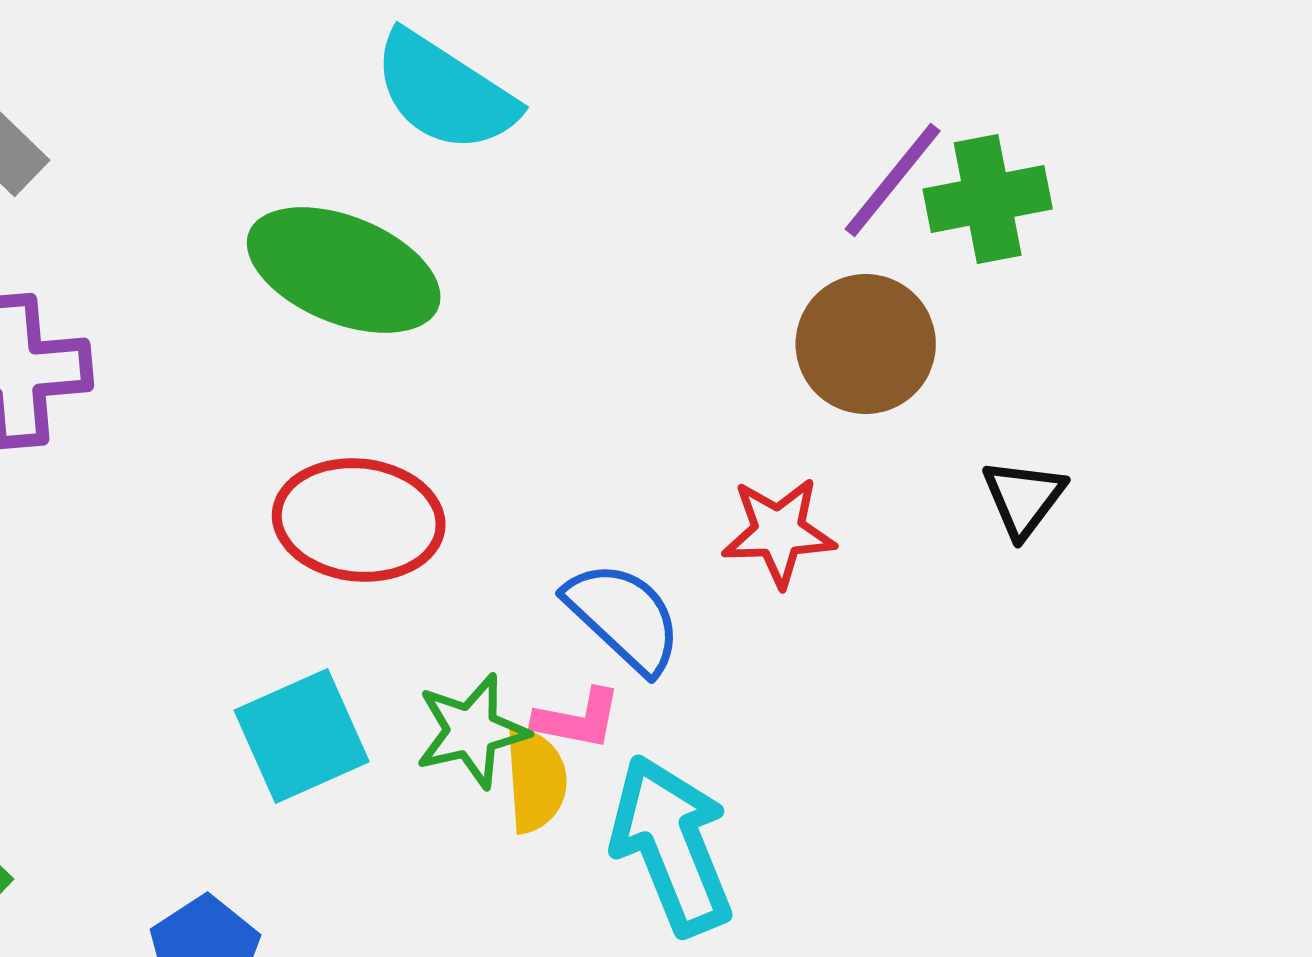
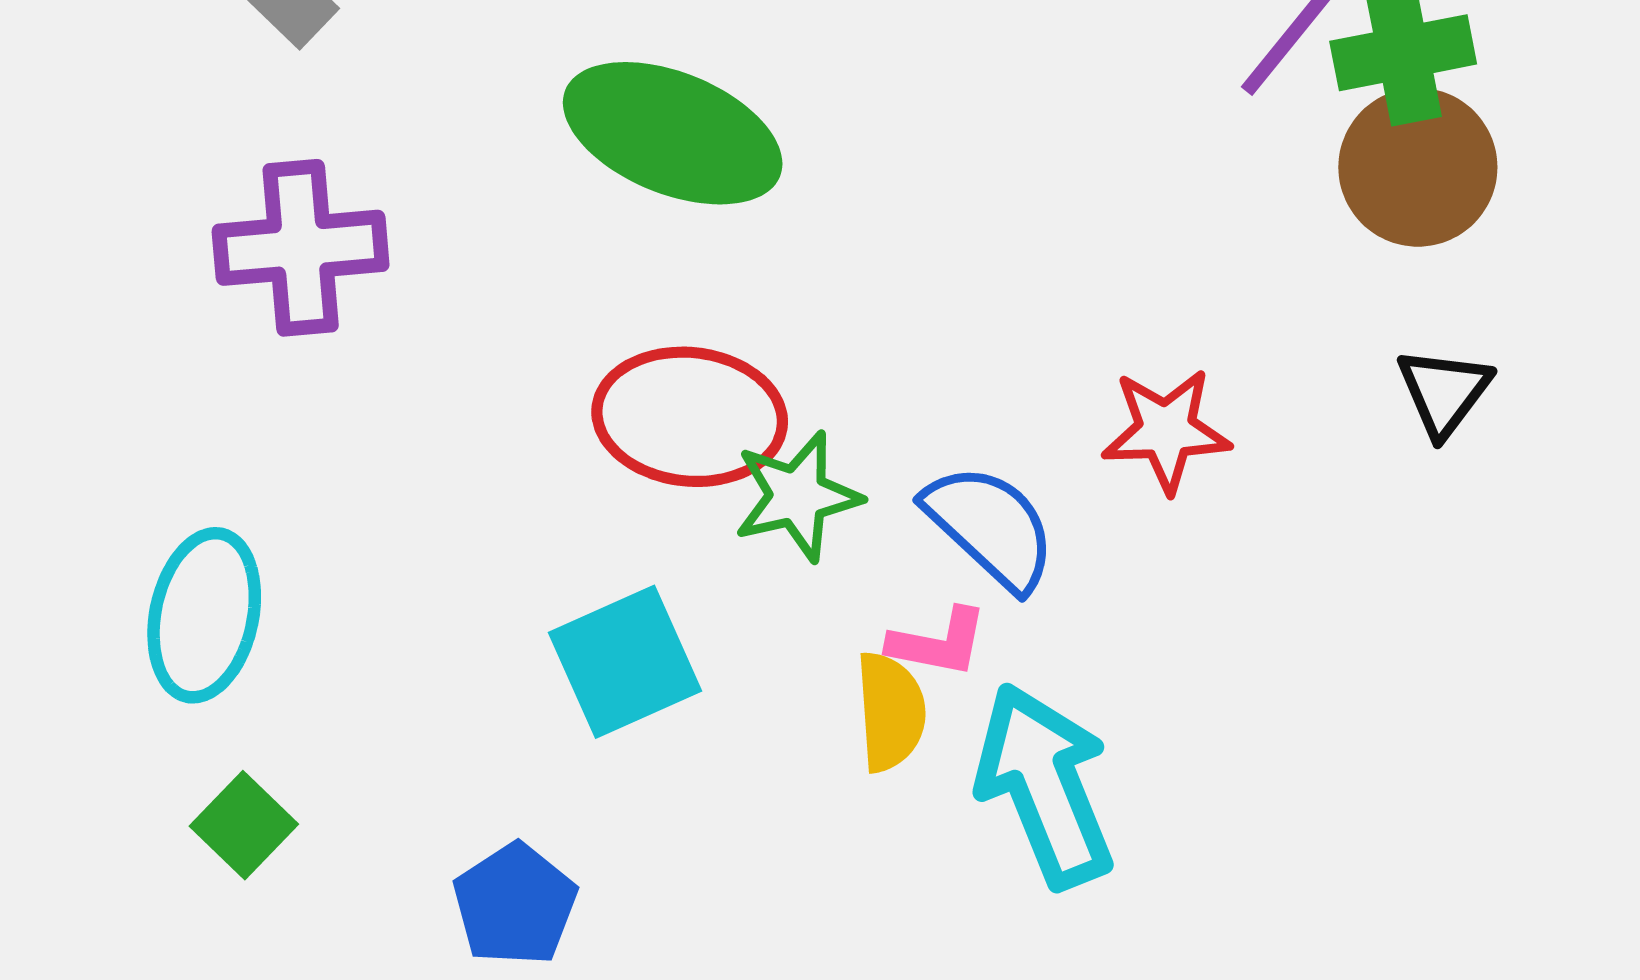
brown circle: (866, 344) -> (1418, 167), moved
green star: (472, 731) -> (797, 496), moved

